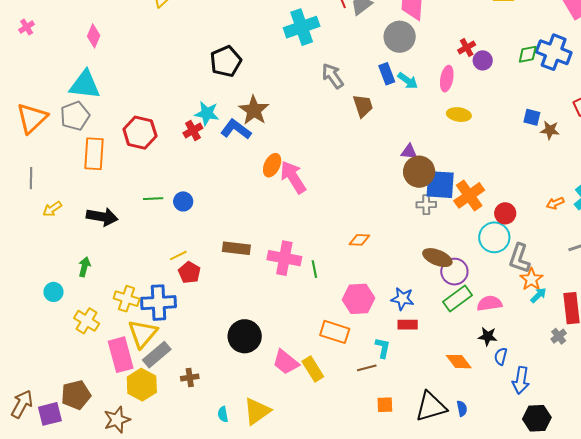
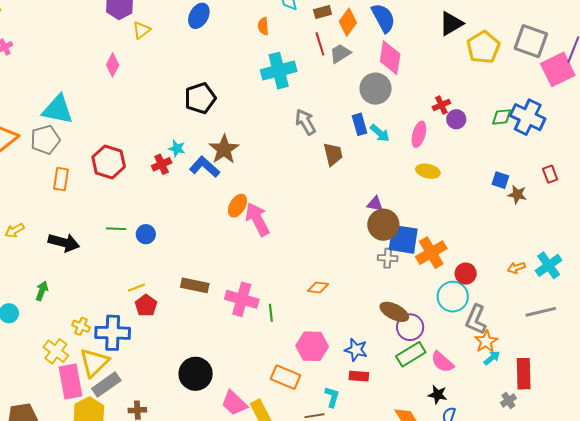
pink diamond: (94, 36) -> (113, 65), moved
cyan star: (207, 113) -> (177, 148), size x0.7
orange rectangle: (94, 154) -> (61, 179), size x0.7
yellow cross: (127, 299) -> (81, 326), size x0.7
pink semicircle: (490, 303) -> (442, 362), turned -135
yellow cross: (87, 321) -> (56, 351), moved

